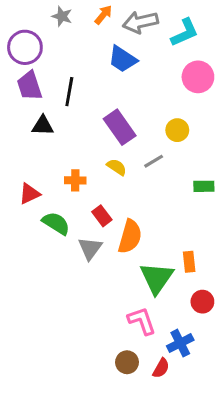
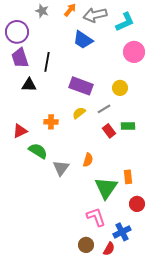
purple rectangle: (120, 127) -> (81, 86), turned -35
yellow semicircle: (117, 167) -> (79, 113), turned -72
green rectangle: (204, 186) -> (128, 126), moved
red rectangle: (102, 216) -> (109, 131), moved
orange semicircle: (130, 237) -> (88, 160), size x0.6

